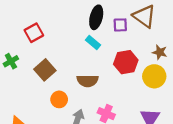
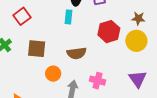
cyan rectangle: (93, 42) -> (69, 17), moved, turned 64
brown square: (45, 70) -> (37, 49), turned -36

